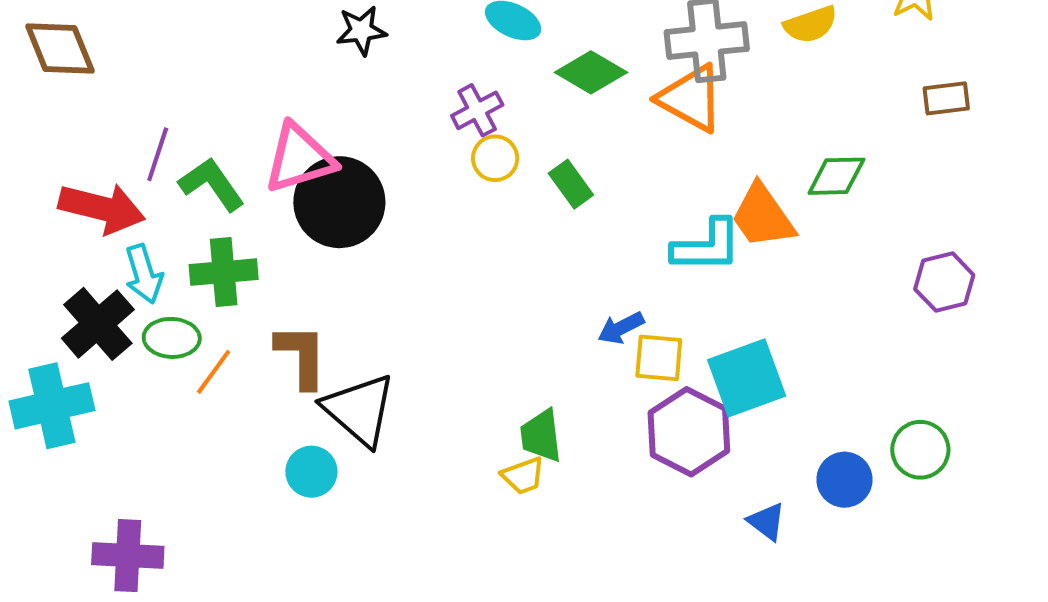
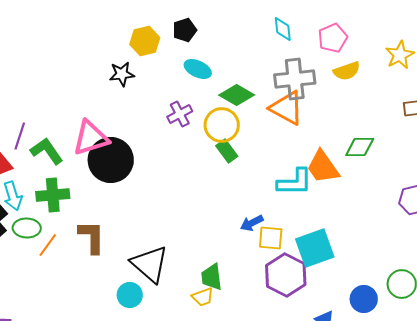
yellow circle: (495, 158) -> (222, 125), moved, size x1.5
black triangle: (359, 410) -> (150, 264), moved
cyan circle: (311, 472) -> (130, 295), moved

